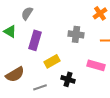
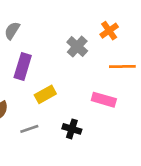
gray cross: (76, 34) -> (77, 47), moved, turned 35
black cross: (68, 79) -> (72, 129), moved

